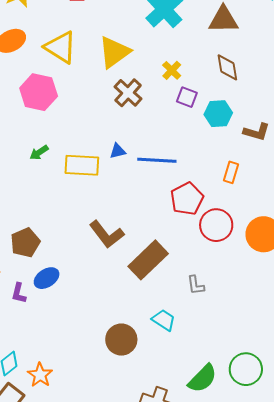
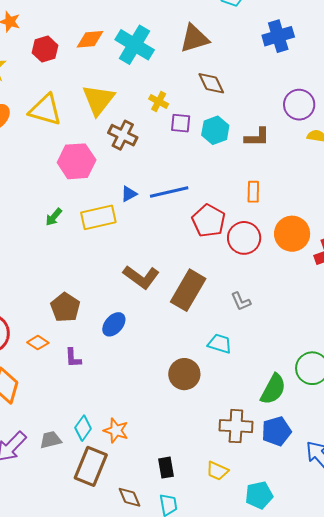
pink hexagon: (39, 92) -> (77, 161), moved
orange rectangle: (231, 172) -> (253, 192), moved
blue ellipse: (47, 278) -> (114, 324), moved

